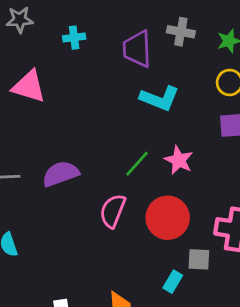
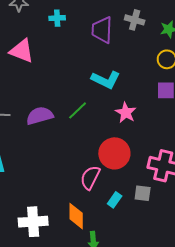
cyan L-shape: (160, 98) -> (106, 80), moved
green line: (137, 164) -> (78, 110), moved
pink semicircle: (113, 211) -> (90, 178), moved
gray square: (199, 259) -> (143, 193), moved

